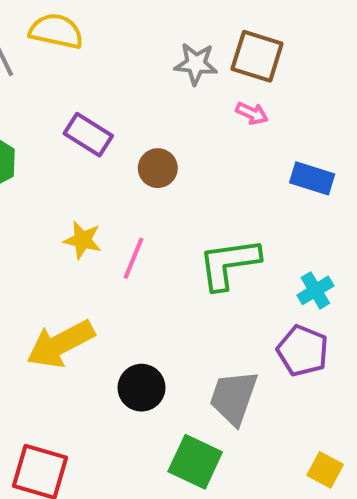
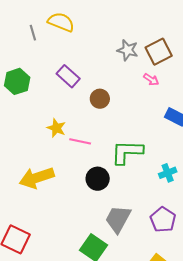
brown square: (257, 56) -> (159, 52), turned 36
pink line: (134, 258) -> (80, 141), turned 70
purple pentagon: (303, 351) -> (163, 220), moved
black circle: (142, 388) -> (98, 179), moved

